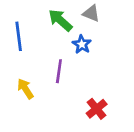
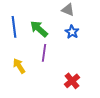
green arrow: (60, 20) -> (39, 29), moved
blue star: (82, 44) -> (72, 32), moved

